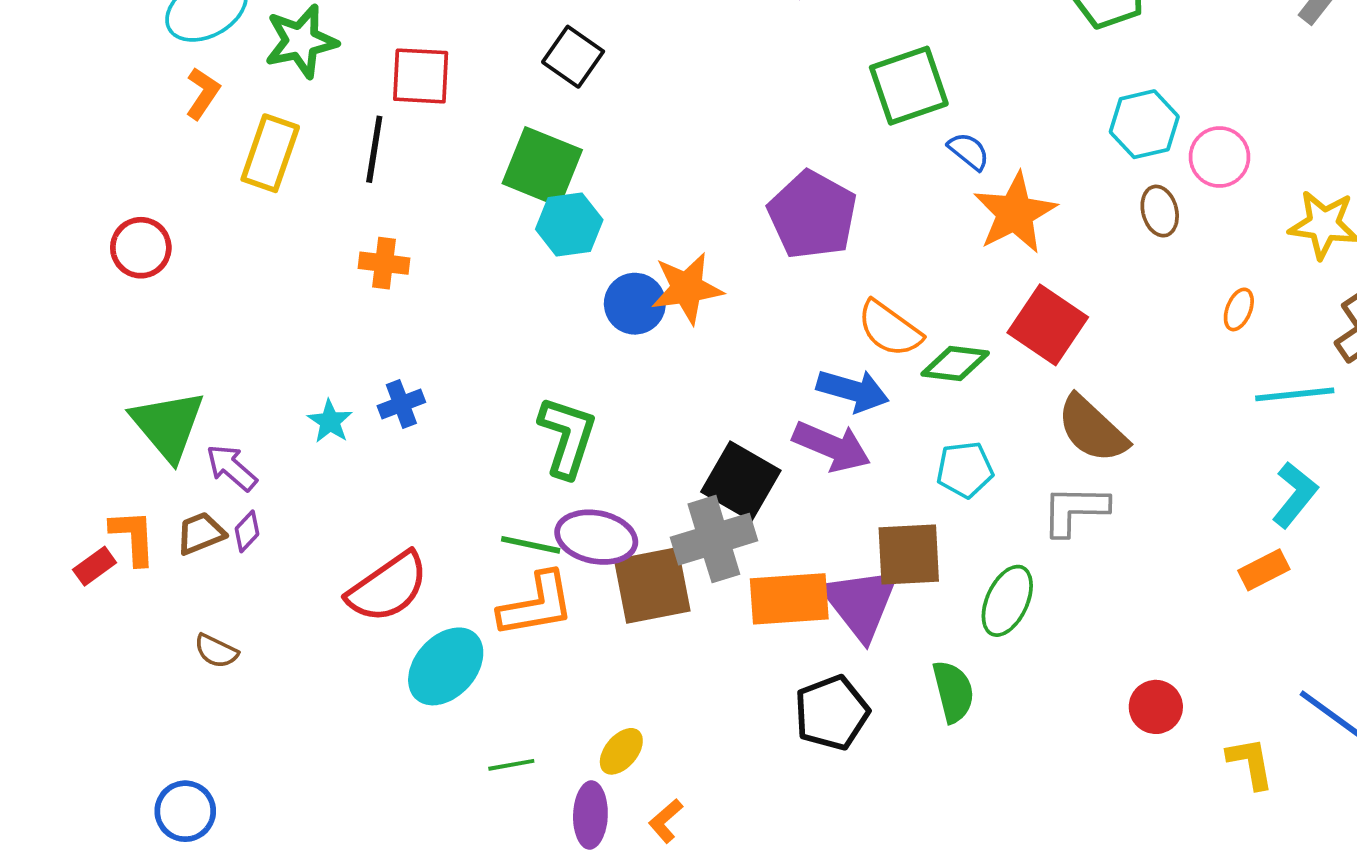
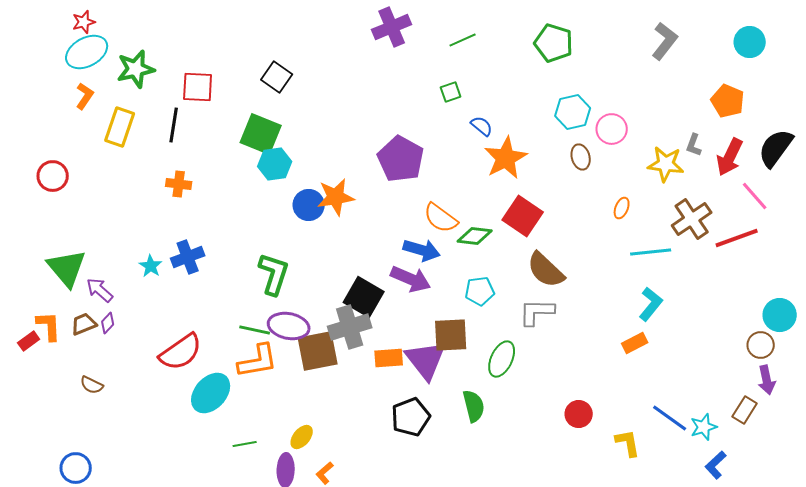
green square: (909, 86) -> (451, 92), size x0.5
blue cross: (401, 404) -> (188, 257), size x1.4
orange rectangle: (789, 599) -> (389, 358), size x0.7

